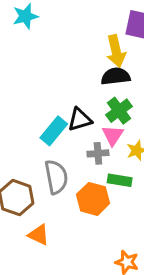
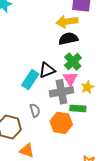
yellow arrow: (116, 51) -> (67, 22), turned 100
gray cross: (98, 153) -> (61, 92), size x1.6
gray semicircle: (56, 177) -> (35, 110), size x0.6

